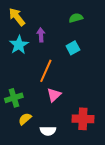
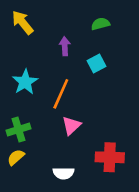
purple arrow: (41, 35) -> (65, 46), moved
cyan star: (19, 45) -> (25, 82), moved
yellow semicircle: (25, 119) -> (16, 157), moved

